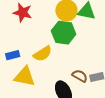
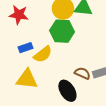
blue rectangle: (13, 55) -> (25, 48), moved

